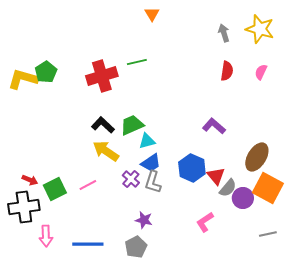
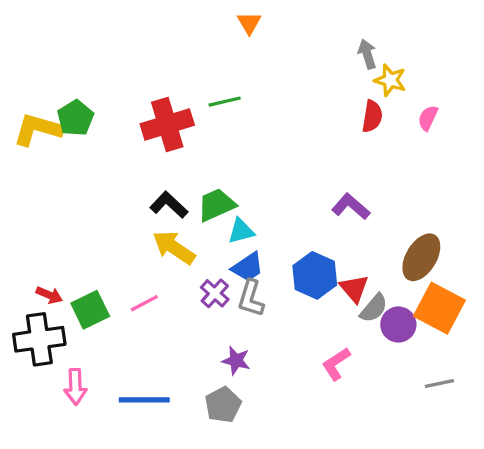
yellow star: (260, 29) -> (390, 80), moved, size x0.7

